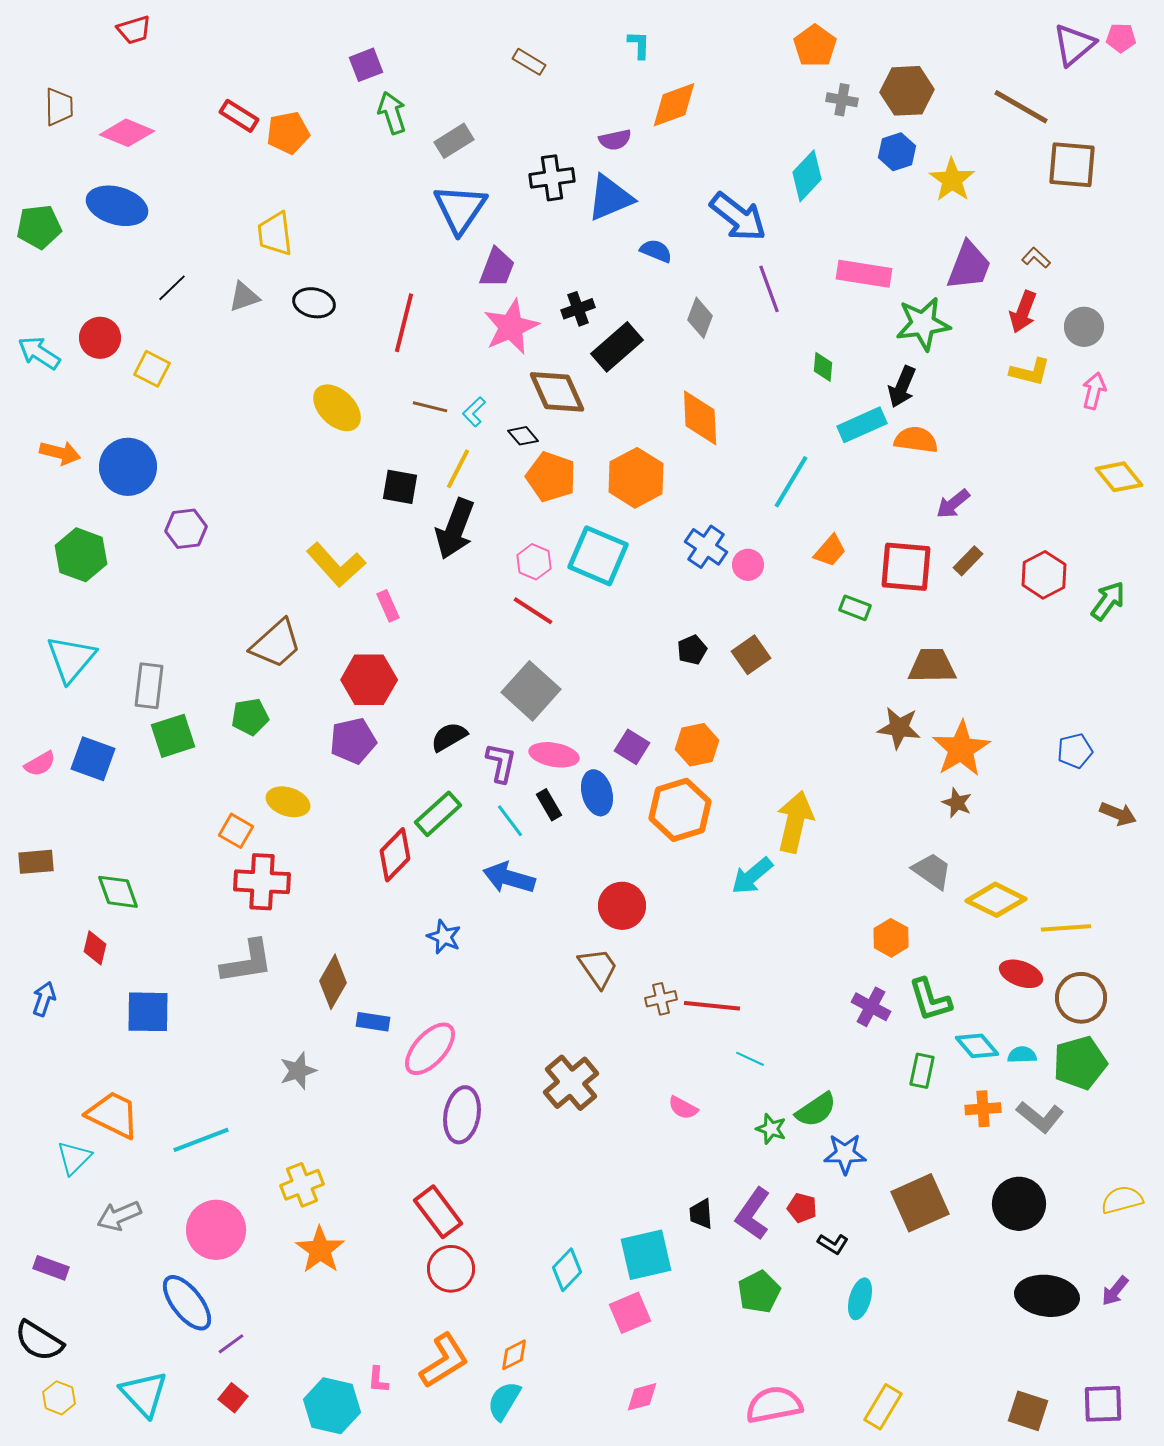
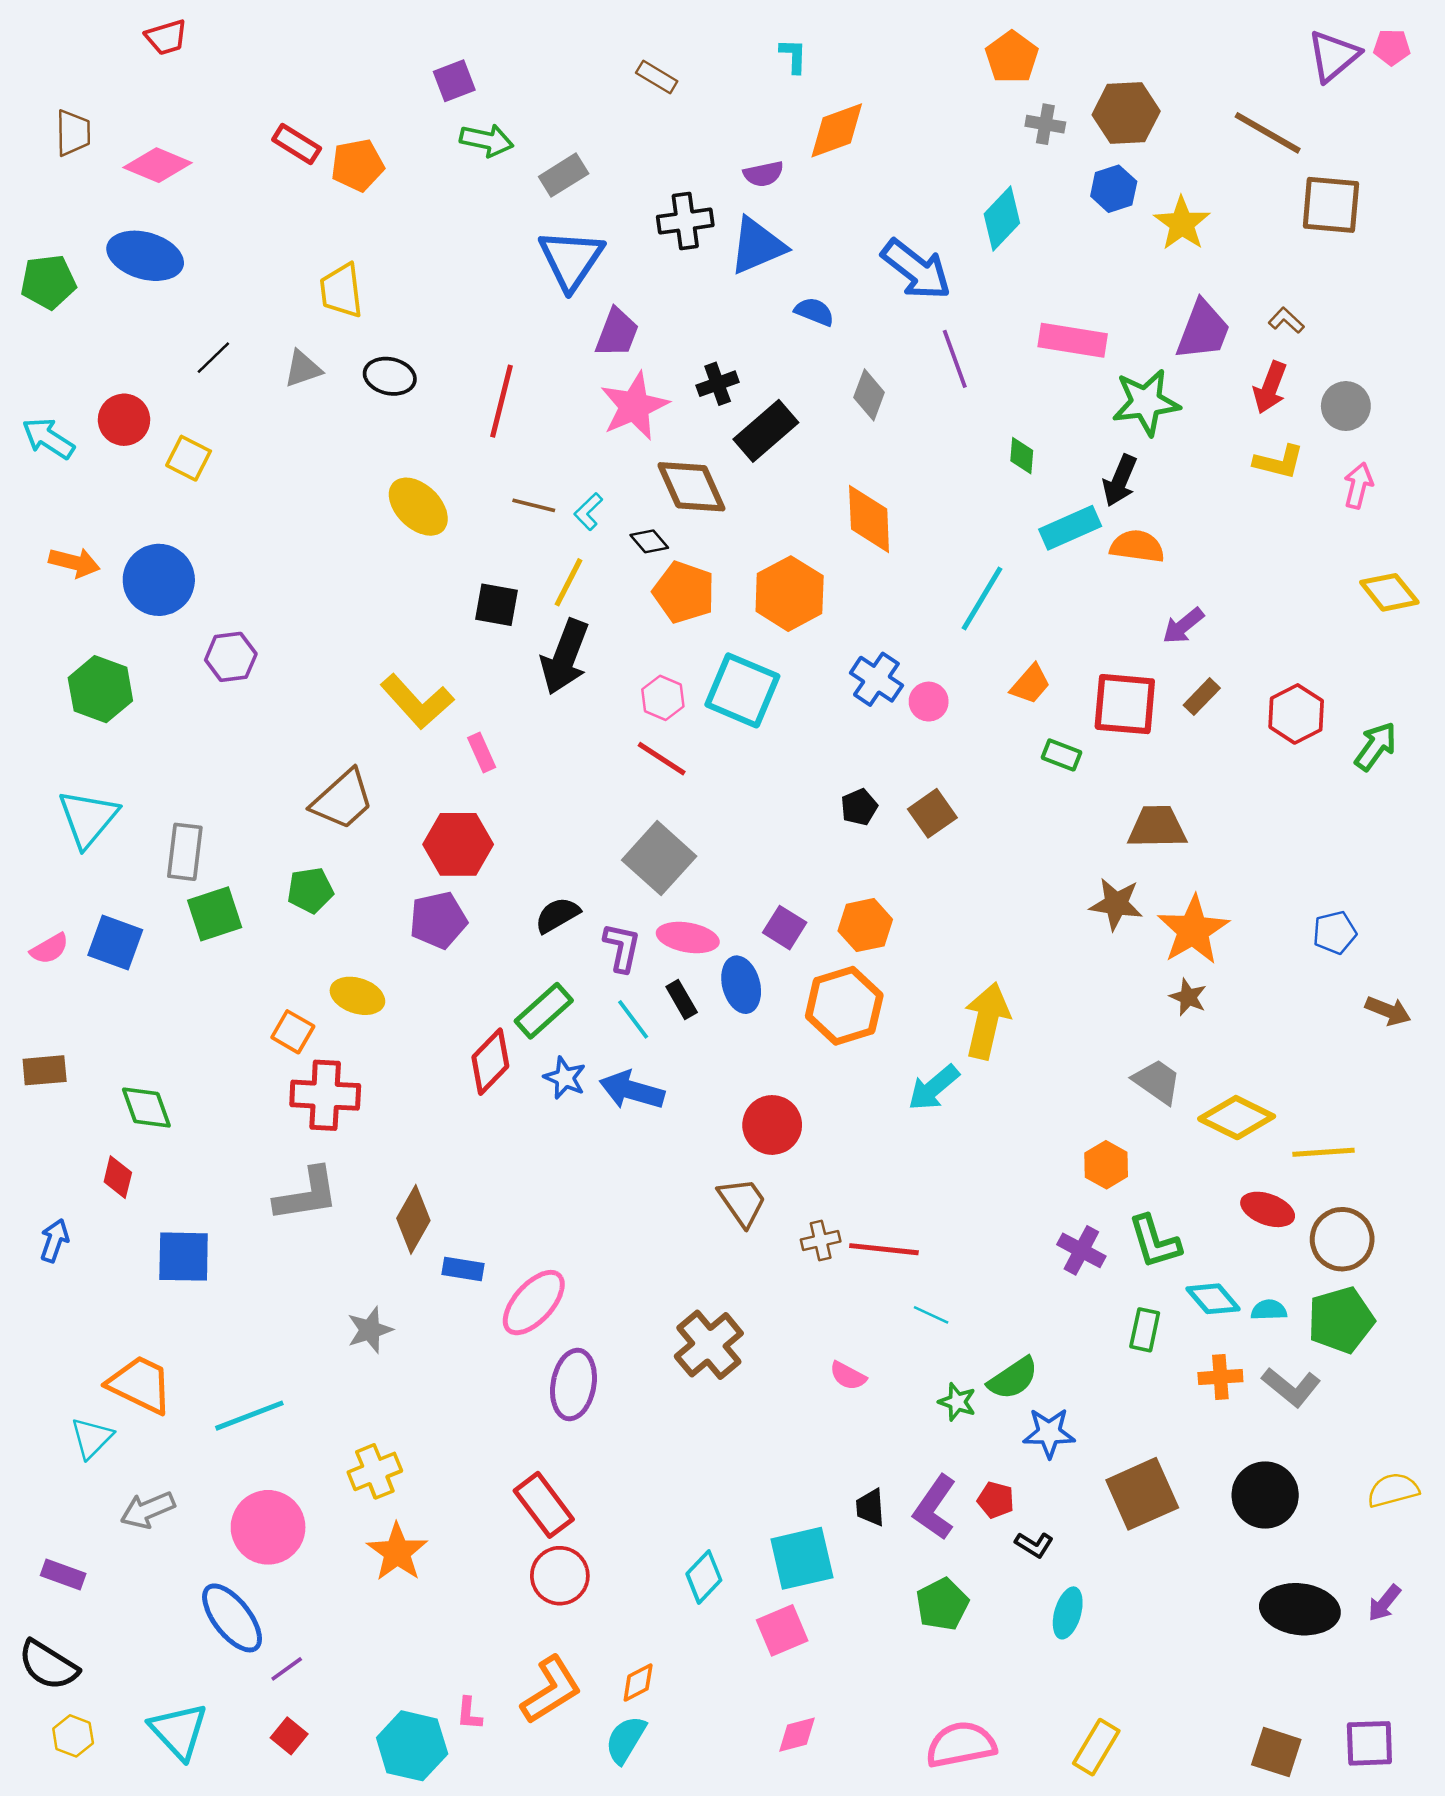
green arrow: (392, 113) -> (487, 140), turned 120
blue star: (444, 937) -> (565, 1078), moved

